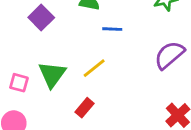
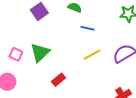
yellow line: (94, 68) -> (92, 55), moved

